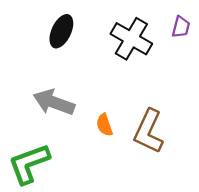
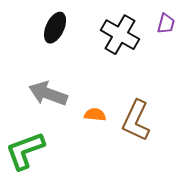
orange semicircle: (104, 125) -> (95, 115), turned 115

